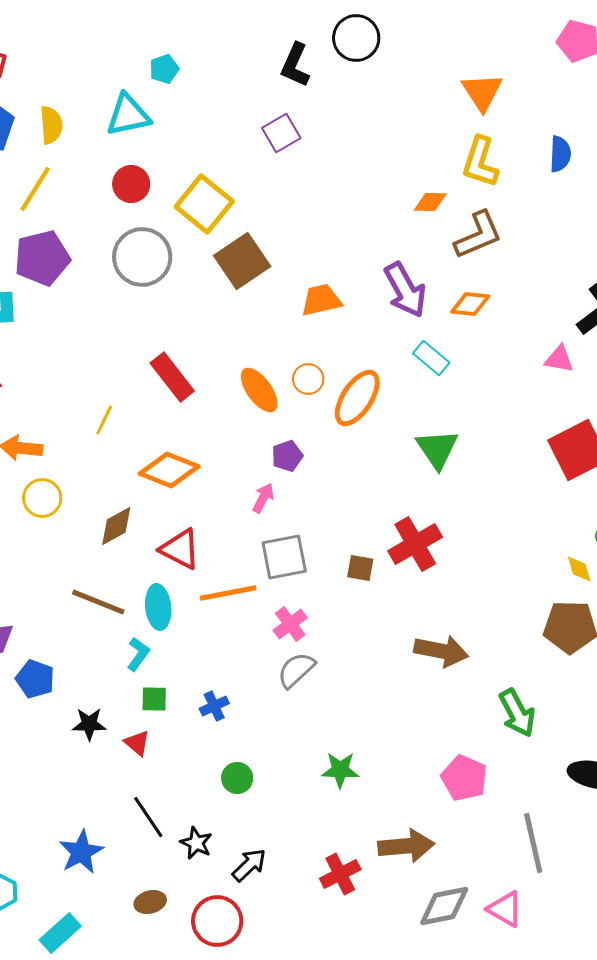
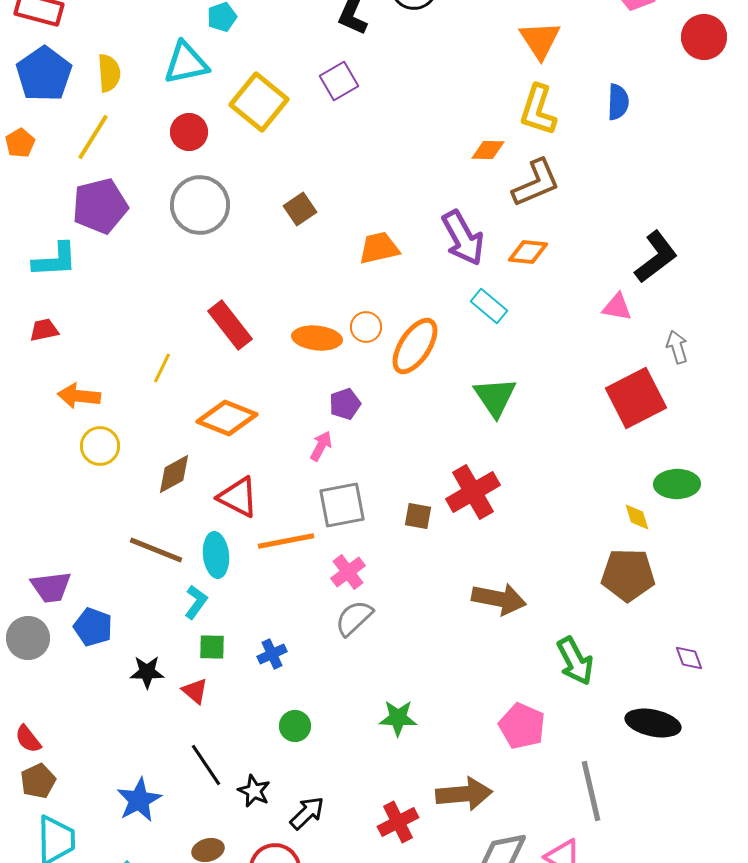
yellow square: (204, 204) -> (259, 102), moved
brown square: (242, 261) -> (300, 209), size x0.6
orange ellipse: (259, 390) -> (317, 338), turned -48

